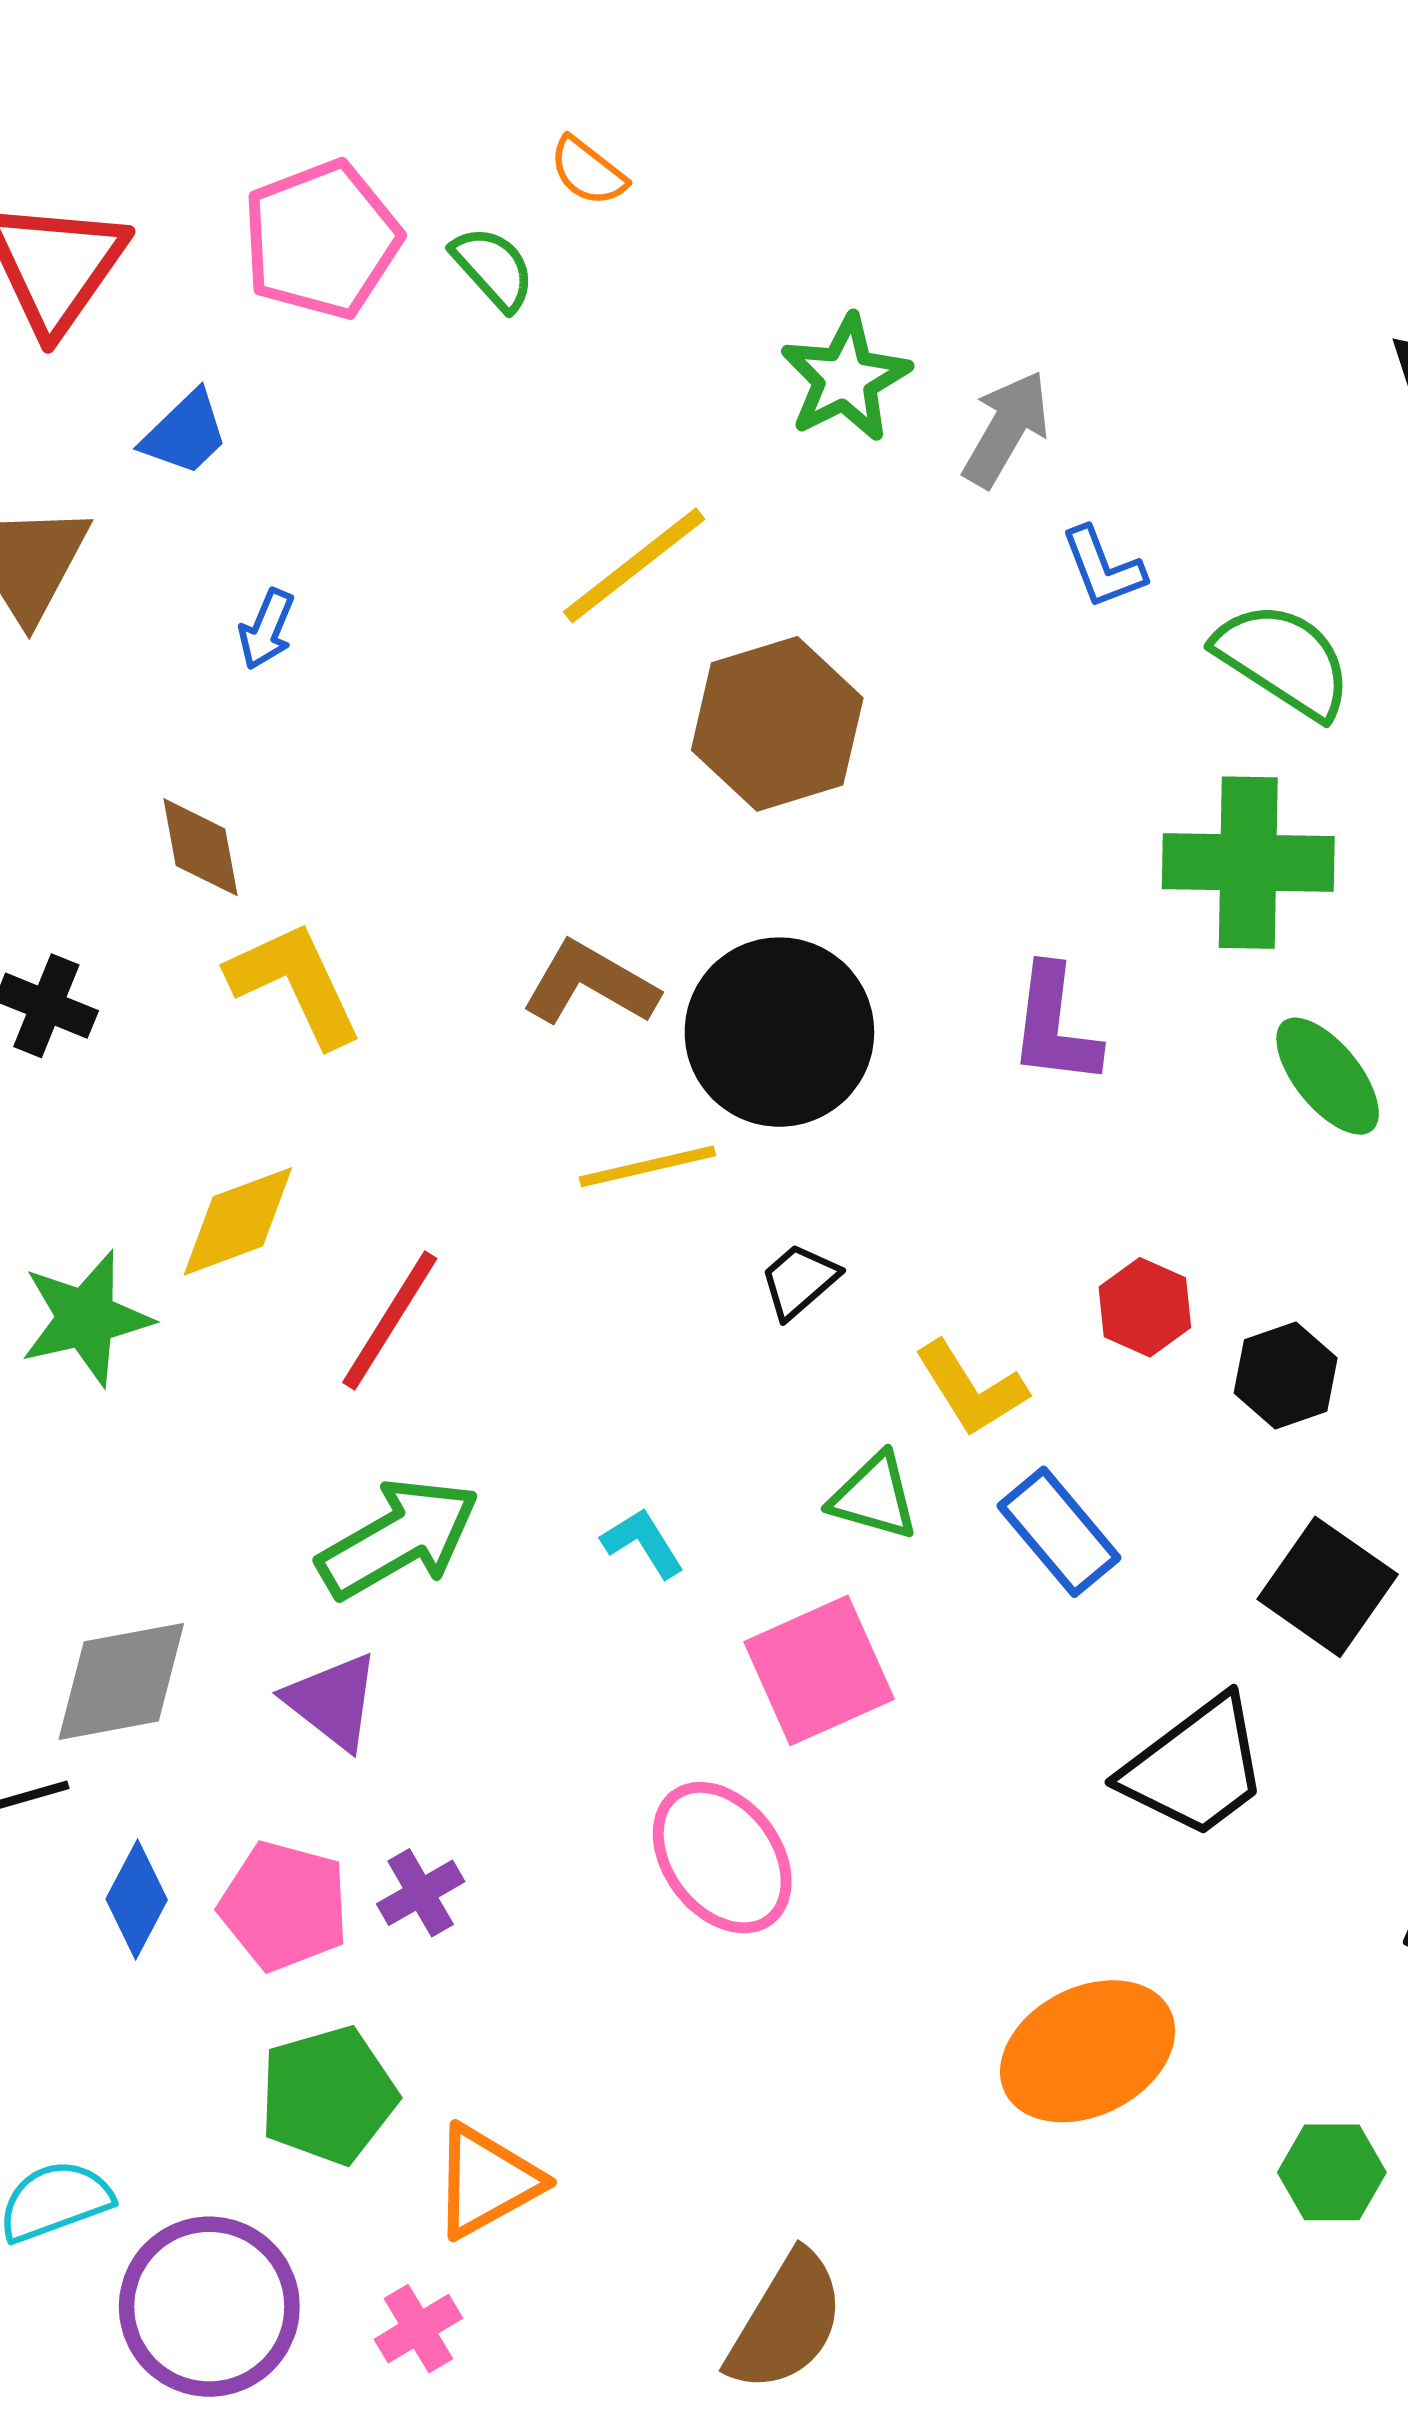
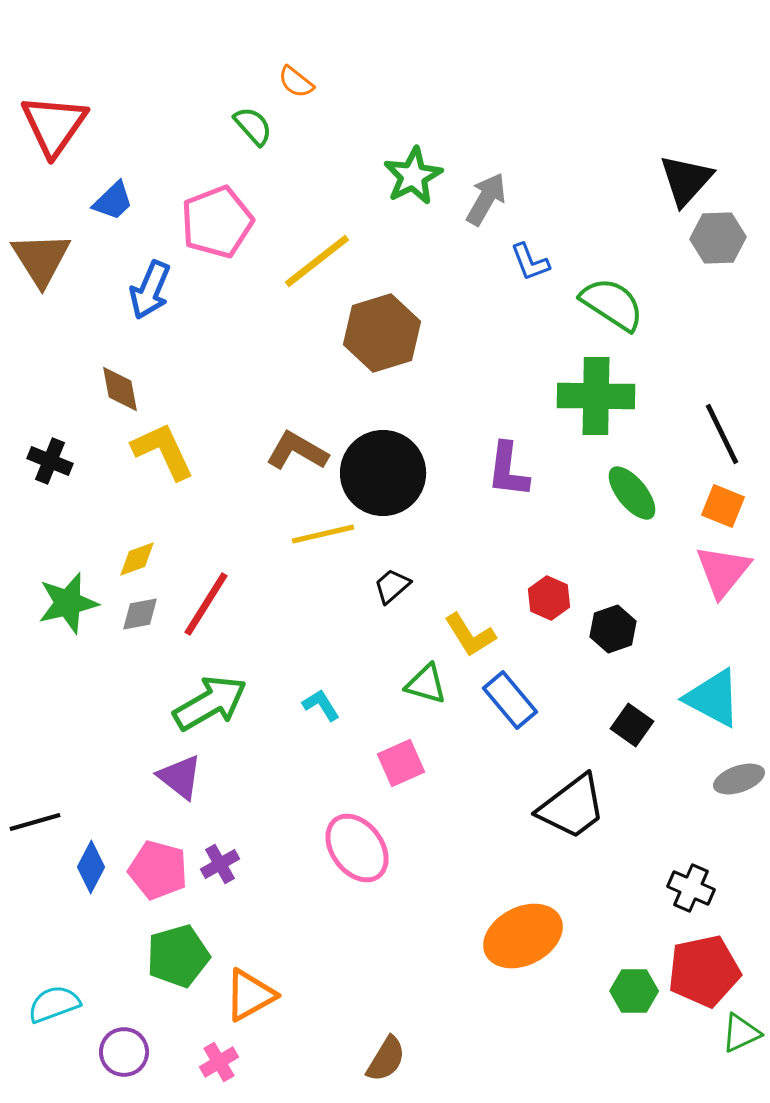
pink pentagon: (322, 240) -> (217, 222), moved
blue arrow: (267, 629) -> (150, 290), size x1.6
yellow diamond: (238, 1221) -> (137, 559), size x0.7
black square: (1328, 1587) -> (632, 725), size x0.7
pink square: (819, 1670) -> (401, 763), size x0.7
gray diamond: (121, 1681) -> (140, 614), moved, size x0.6
purple circle: (209, 2307) -> (124, 1052), size x0.6
brown semicircle: (786, 2322) -> (386, 1059), size x0.7

